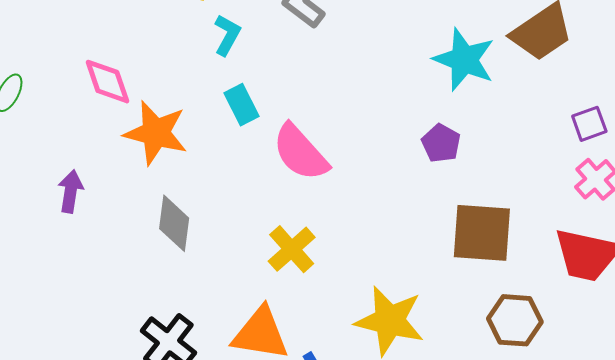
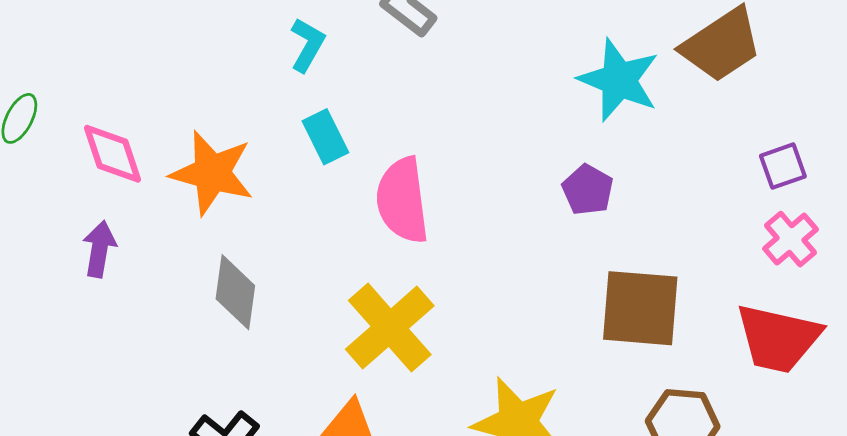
pink diamond: (107, 82) -> (113, 154), moved
pink semicircle: (300, 152) -> (402, 200), turned 34
yellow cross: (292, 249) -> (390, 328), size x1.4

